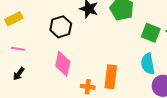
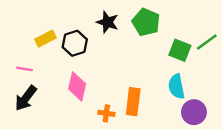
yellow rectangle: (14, 19) -> (46, 39), moved
black arrow: (19, 74) -> (26, 98), size x1.6

